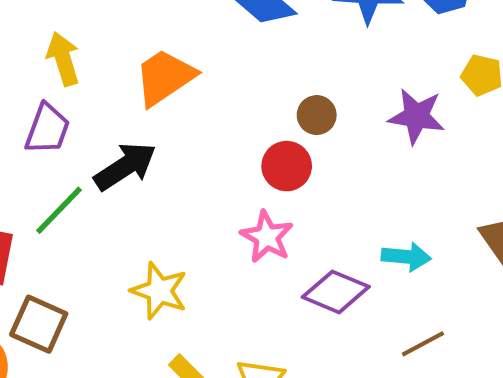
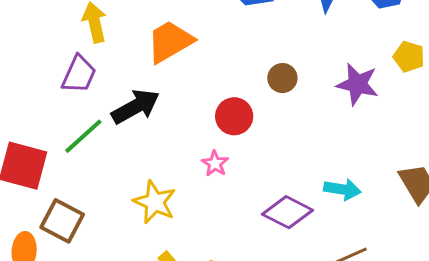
red circle: (287, 166) -> (234, 116), moved
pink star: (267, 237) -> (215, 164), moved, size x0.7

